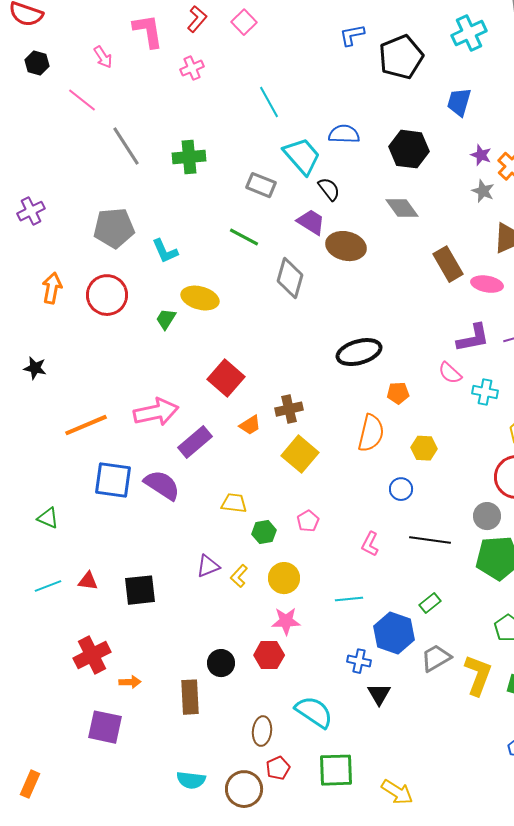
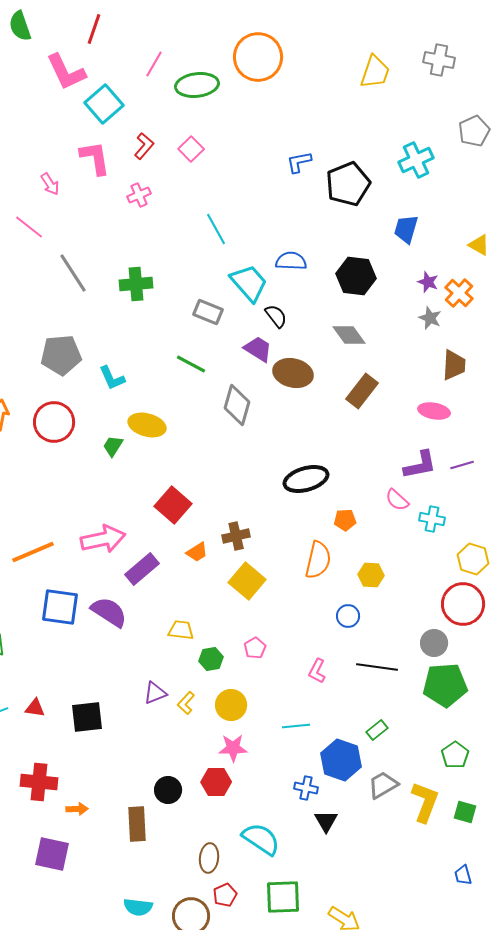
brown rectangle: (448, 264) -> (362, 391), moved, turned 68
red cross: (92, 655) -> (39, 782), turned 33

